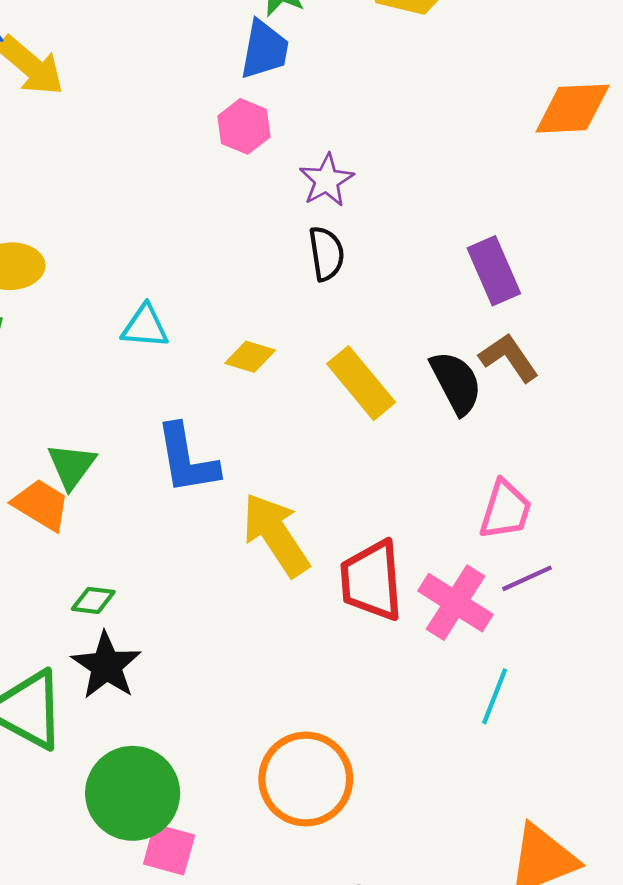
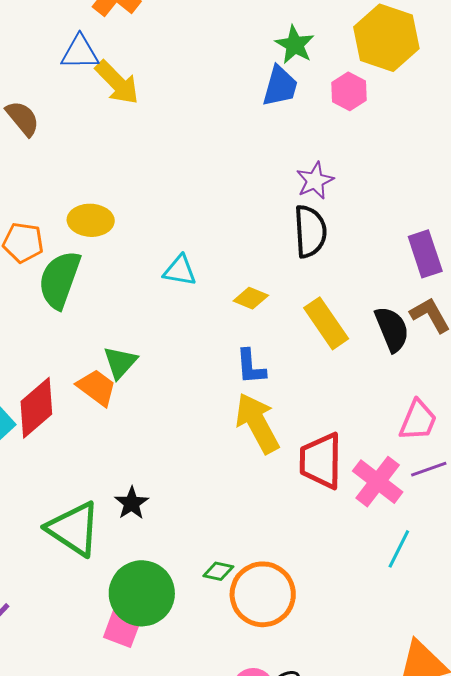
pink hexagon: (244, 126) -> (349, 91), moved
black semicircle: (326, 254) -> (310, 231), size x1.4
blue L-shape: (187, 459) -> (251, 367), moved, size x0.7
green diamond: (93, 600) -> (218, 571), moved
black star: (106, 666) -> (132, 503), size x0.7
pink square: (169, 849) -> (122, 629), moved

